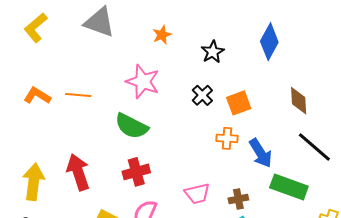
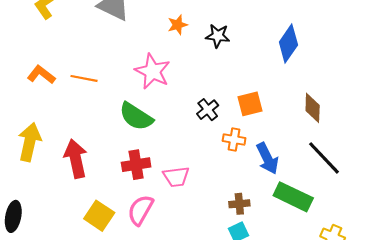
black star: (213, 52) -> (218, 36), moved, turned 30
black cross: (202, 95) -> (208, 110), moved
yellow arrow: (34, 182) -> (30, 142), moved
pink trapezoid: (197, 194) -> (176, 177), moved

